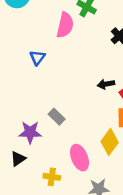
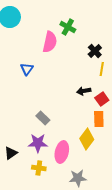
purple star: (30, 132) -> (38, 143), moved
pink ellipse: (79, 158) -> (62, 152), turned 35

